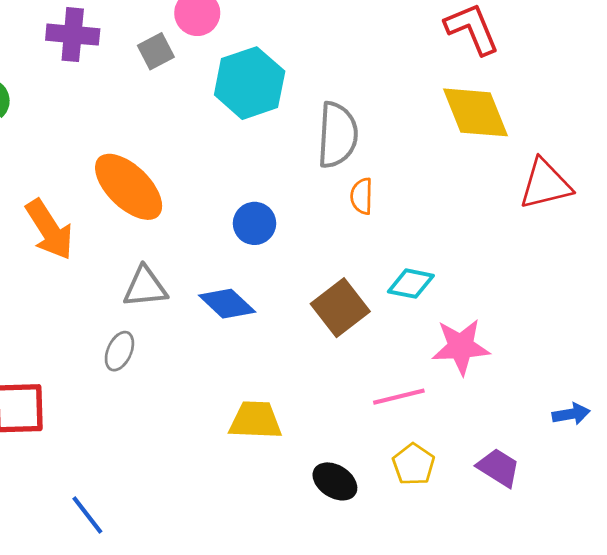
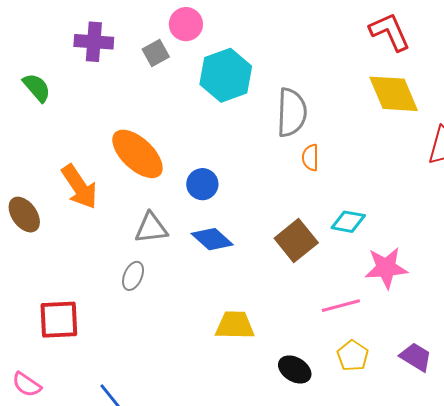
blue circle: (255, 223) -> (202, 184), moved

